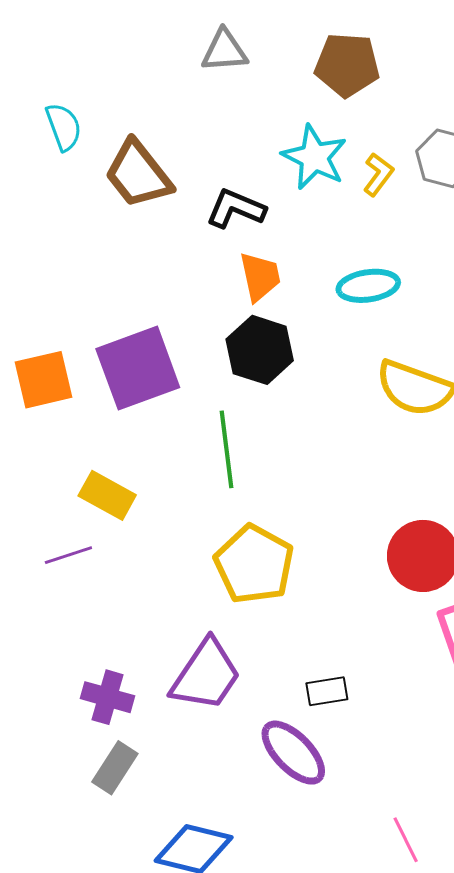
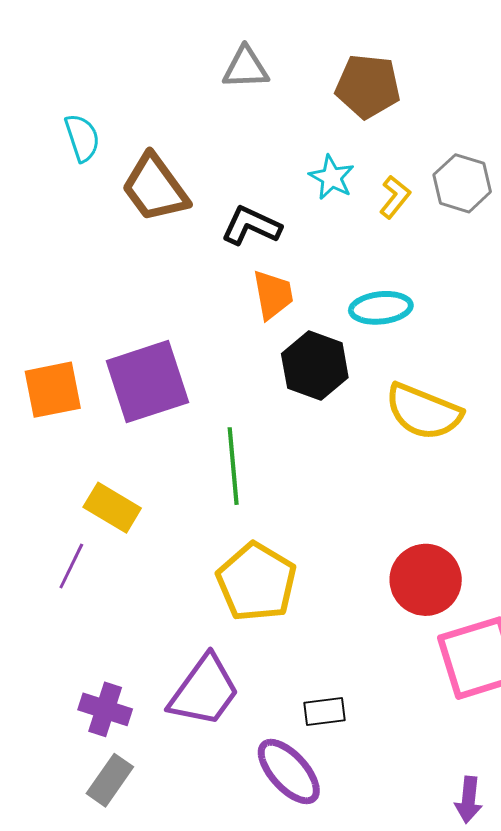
cyan star: (314, 157) -> (332, 177), size x0.7
black hexagon: (260, 350) -> (315, 366), moved
purple line: (68, 555) -> (71, 566), turned -48

